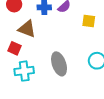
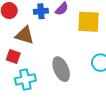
yellow square: (89, 21) -> (89, 22), size x1.6

